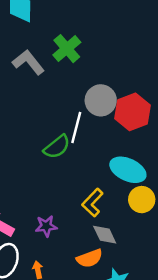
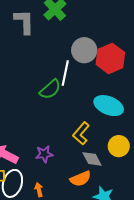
gray L-shape: (28, 62) -> (24, 22), turned 40
yellow circle: (142, 200) -> (119, 146), moved

